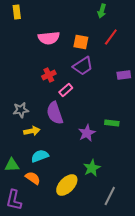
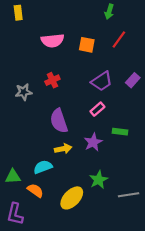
purple trapezoid: (83, 66) -> (102, 81), moved
purple rectangle: (124, 75) -> (133, 80), turned -40
pink rectangle: (66, 90) -> (97, 109), moved
gray star: (21, 110) -> (24, 92), moved
yellow arrow: (32, 131) -> (63, 149), moved
gray line: (110, 196) -> (129, 195), moved, turned 54

